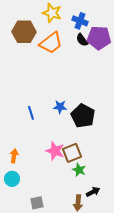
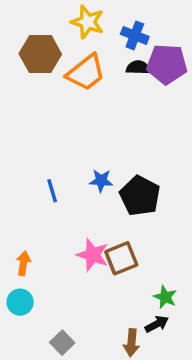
black semicircle: (82, 40) -> (138, 68), turned 128
green star: (79, 170) -> (165, 297), moved
gray square: (37, 203) -> (62, 343), turned -32

